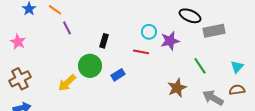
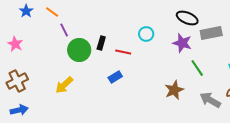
purple star: (170, 41) -> (182, 43), moved, turned 30
red line: (141, 52) -> (123, 52), moved
green circle: (90, 66) -> (79, 50), moved

